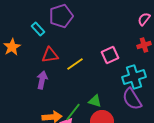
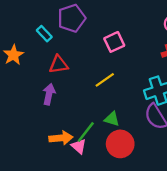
pink square: (110, 55) -> (114, 42), moved
yellow line: (75, 64) -> (105, 80), moved

